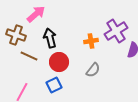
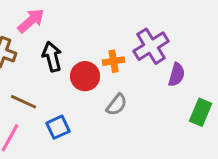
brown line: (29, 56) -> (24, 102), moved
red circle: (59, 62) -> (85, 76), moved

